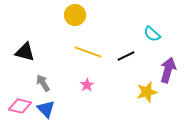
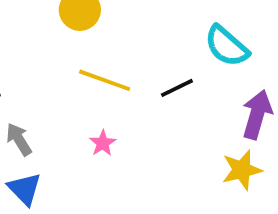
cyan semicircle: (152, 34) -> (227, 46), size x1.4
yellow star: (147, 92) -> (242, 170), moved

